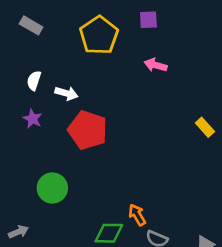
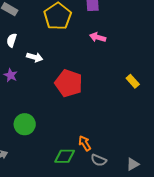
white semicircle: (34, 81) -> (12, 40), moved
red pentagon: (88, 130) -> (69, 83), moved

